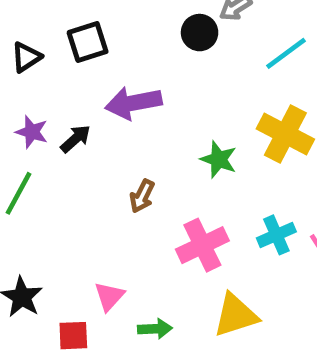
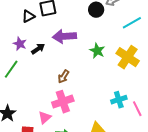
black triangle: (26, 57) -> (28, 16), moved
green star: (219, 159) -> (97, 51), moved
pink cross: (202, 245) -> (63, 102), moved

